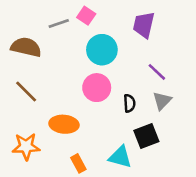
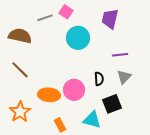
purple line: (157, 72) -> (120, 55), turned -49
pink circle: (97, 88) -> (74, 90), moved
orange star: (26, 146) -> (20, 112), turned -30

